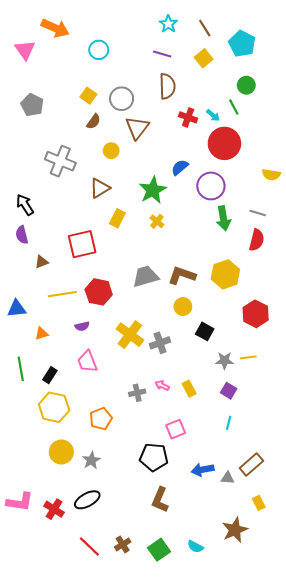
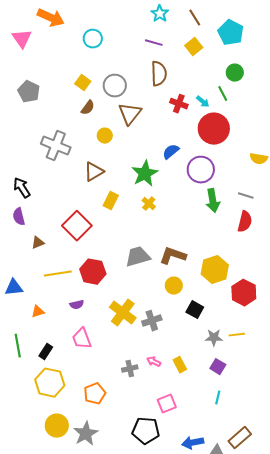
red square: (82, 244) -> (77, 226), turned -32
yellow hexagon: (225, 274) -> (215, 270), moved
gray star: (91, 460) -> (86, 434), size x1.4

